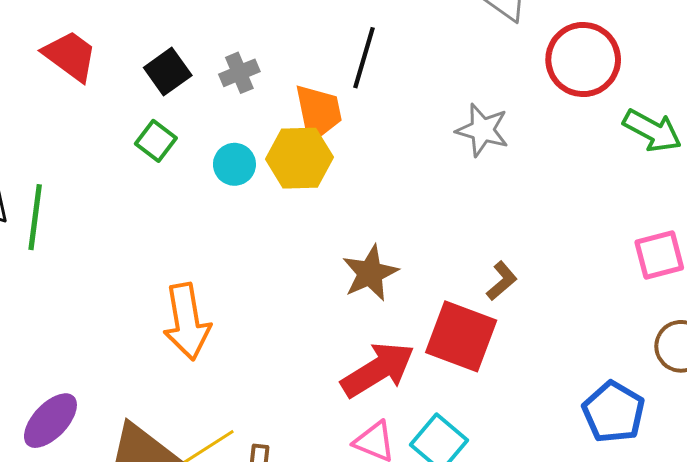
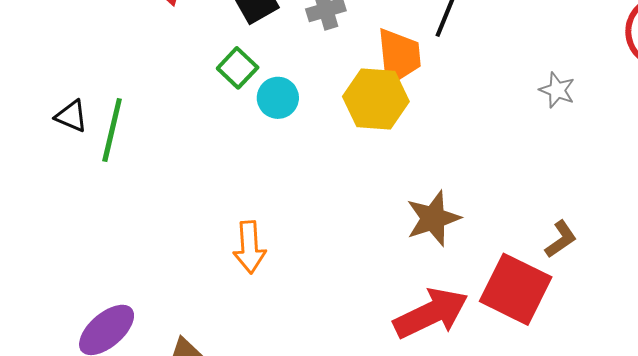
gray star: (482, 130) -> (557, 90), size x0.7
cyan circle: (234, 164) -> (278, 98), moved
orange arrow: (187, 322) -> (249, 247), size x0.7

